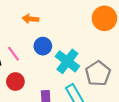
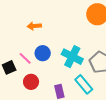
blue circle: (43, 46) -> (43, 53), moved

